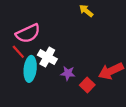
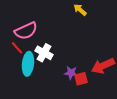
purple star: (68, 73) -> (71, 73), moved
red square: (87, 85) -> (81, 79), turned 32

